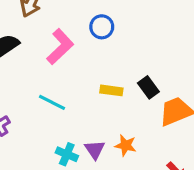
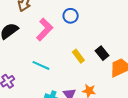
yellow rectangle: (111, 90) -> (78, 56), turned 48

